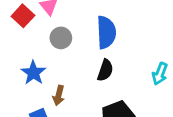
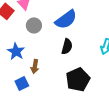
blue semicircle: (106, 32) -> (66, 20), turned 60

